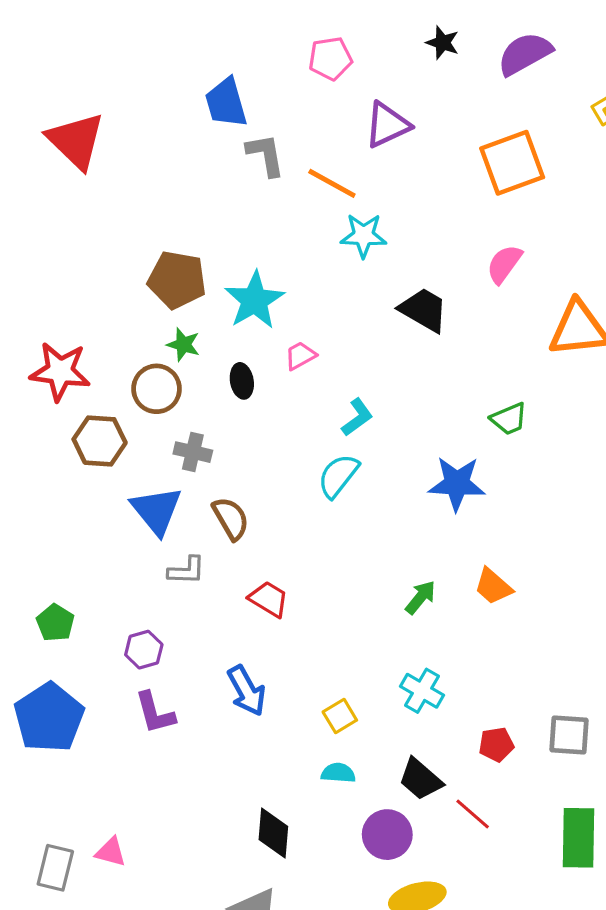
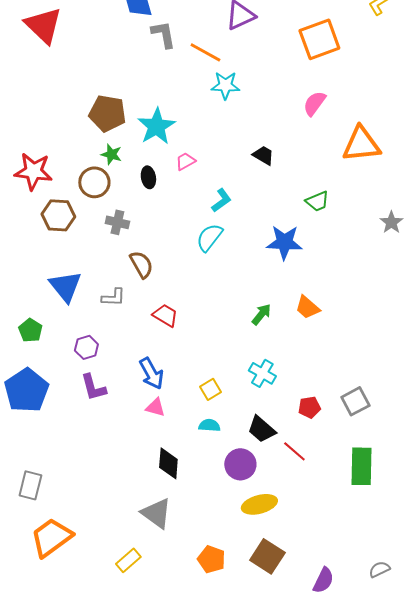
black trapezoid: (424, 310) -> (263, 155), moved, size x0.7
blue triangle: (156, 511) -> (65, 286), moved
gray square: (569, 735) -> (355, 401), turned -32
pink triangle: (111, 852) -> (155, 407), moved

